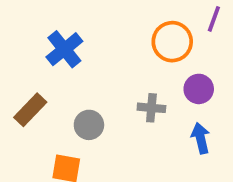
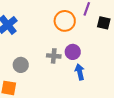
purple circle: (199, 89) -> (73, 52), moved

